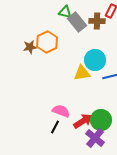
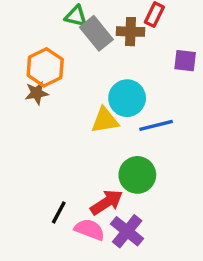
brown star: (30, 47) -> (37, 93), moved
pink semicircle: (61, 111) -> (90, 230), moved
green circle: (101, 120) -> (137, 175), moved

